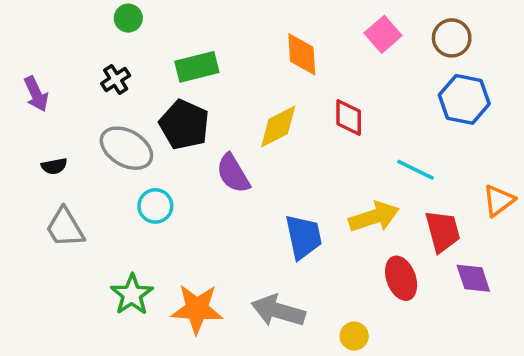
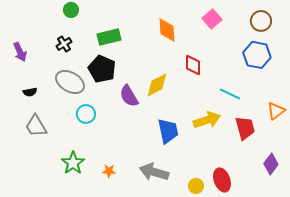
brown circle: (452, 38) -> (261, 21), moved
yellow diamond: (278, 126) -> (157, 85), moved
red ellipse: (401, 278) -> (222, 180), moved
purple diamond: (473, 278) -> (271, 164), moved, turned 55
orange star: (197, 309) -> (109, 171), size x0.5

